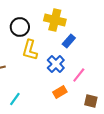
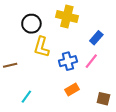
blue rectangle: (69, 41) -> (96, 38), moved
blue cross: (56, 64) -> (68, 61), turned 30
pink line: (79, 75) -> (91, 61), moved

